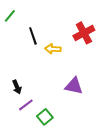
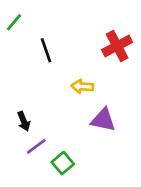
yellow arrow: (53, 49) -> (82, 86), moved

